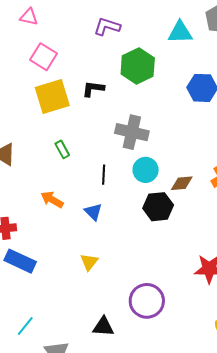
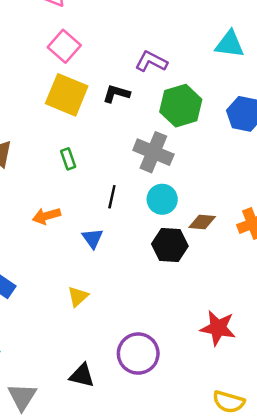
purple L-shape: (107, 27) -> (151, 61), moved
green hexagon: (138, 66) -> (181, 106), moved
yellow square: (52, 97) -> (67, 95), turned 30
orange arrow: (52, 200) -> (46, 216), turned -55

